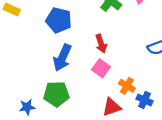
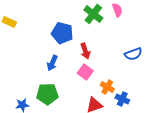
blue pentagon: (59, 20) -> (62, 33), moved
blue arrow: (62, 58) -> (52, 63), size x0.7

